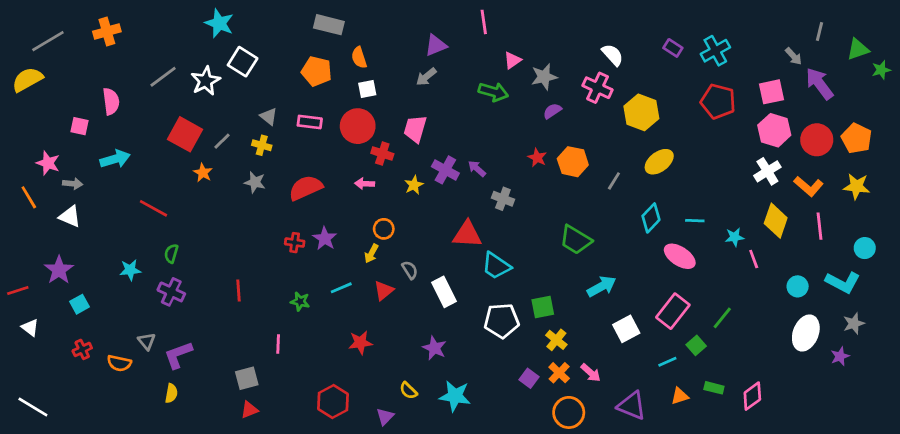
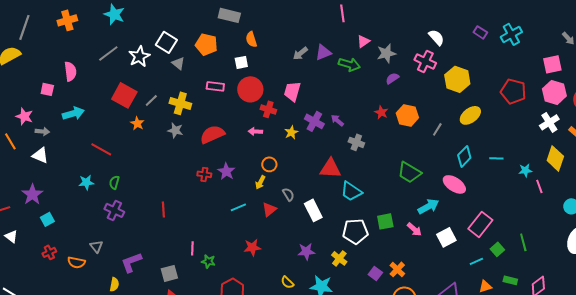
cyan star: (219, 23) -> (114, 14), moved
gray line: (48, 41) -> (24, 27), turned -40
purple triangle: (436, 45) -> (323, 52), moved
orange pentagon: (317, 71) -> (206, 44), moved
white square: (367, 89) -> (241, 62), moved
red pentagon: (718, 101) -> (513, 91), moved
gray triangle: (269, 116) -> (178, 63), moved
yellow cross: (262, 145) -> (180, 103), size x1.5
pink ellipse: (680, 256) -> (454, 184), moved
cyan star: (130, 270) -> (86, 182), moved
green star: (300, 301) -> (208, 261), moved
green line: (722, 318) -> (523, 242), moved, turned -54
yellow cross: (556, 340) -> (339, 258), moved
purple star: (434, 348) -> (306, 251), turned -30
purple L-shape: (178, 355) -> (131, 262), moved
pink arrow: (591, 373) -> (414, 229), moved

